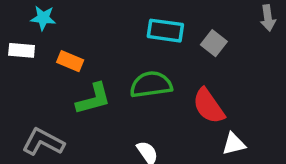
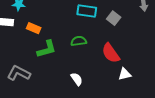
green semicircle: (151, 84) -> (79, 41), size x0.7

